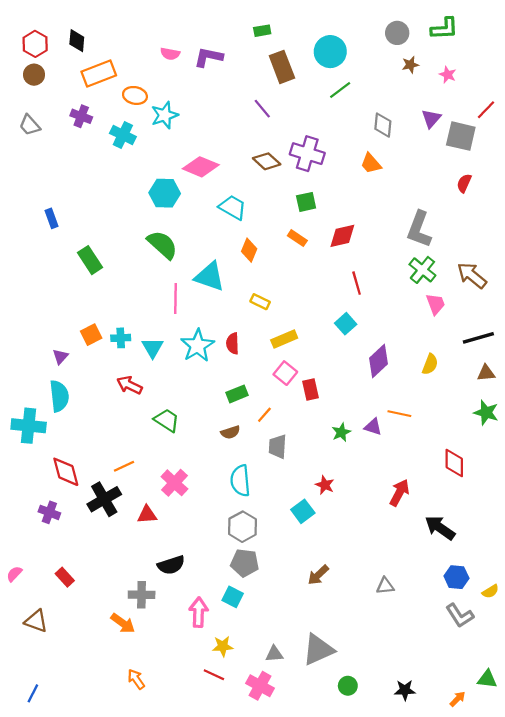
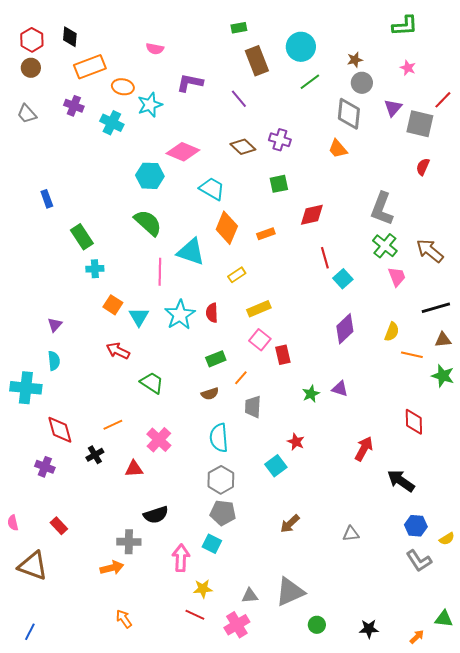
gray circle: (397, 33) -> (362, 83), moved
purple L-shape: (208, 57) -> (190, 83), moved
brown star: (410, 65) -> (355, 60), moved
gray diamond: (383, 125) -> (349, 114), size x1.4
purple cross: (307, 154) -> (280, 140), size x0.7
orange rectangle: (297, 238) -> (266, 234), moved, turned -54
orange diamond: (249, 250) -> (227, 228), size x1.5
yellow rectangle: (260, 302) -> (237, 275), turned -60
cyan square: (346, 324) -> (343, 279), moved
orange square: (91, 335) -> (113, 305), moved, turned -30
cyan cross: (121, 338) -> (95, 269), moved
cyan semicircle: (59, 396) -> (54, 361), size x0.7
orange line: (399, 414) -> (412, 355), moved
black cross: (104, 499) -> (95, 455), size x0.6
pink semicircle: (14, 574) -> (13, 523), turned -56
brown triangle: (36, 621) -> (33, 566), size x1.4
orange arrow: (123, 623) -> (112, 568), turned -50
pink cross: (260, 686) -> (237, 625), turned 30

